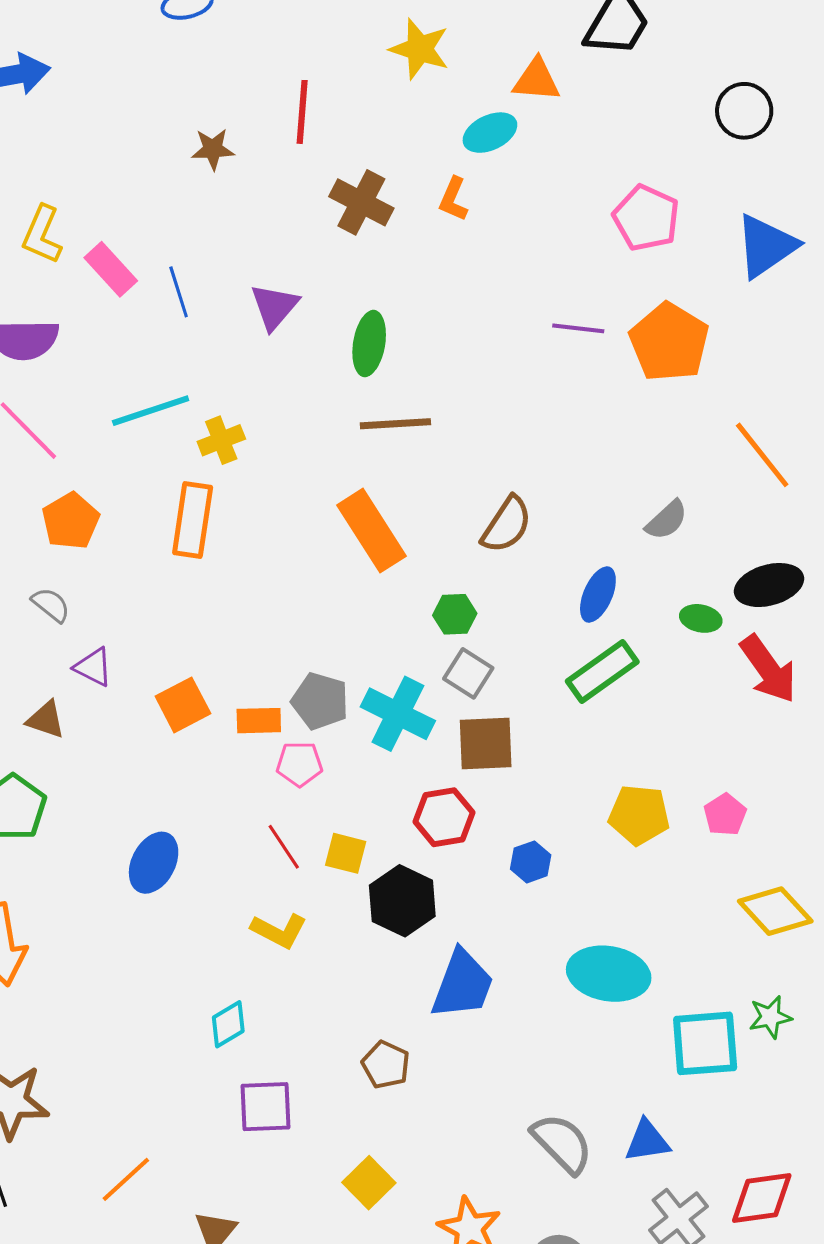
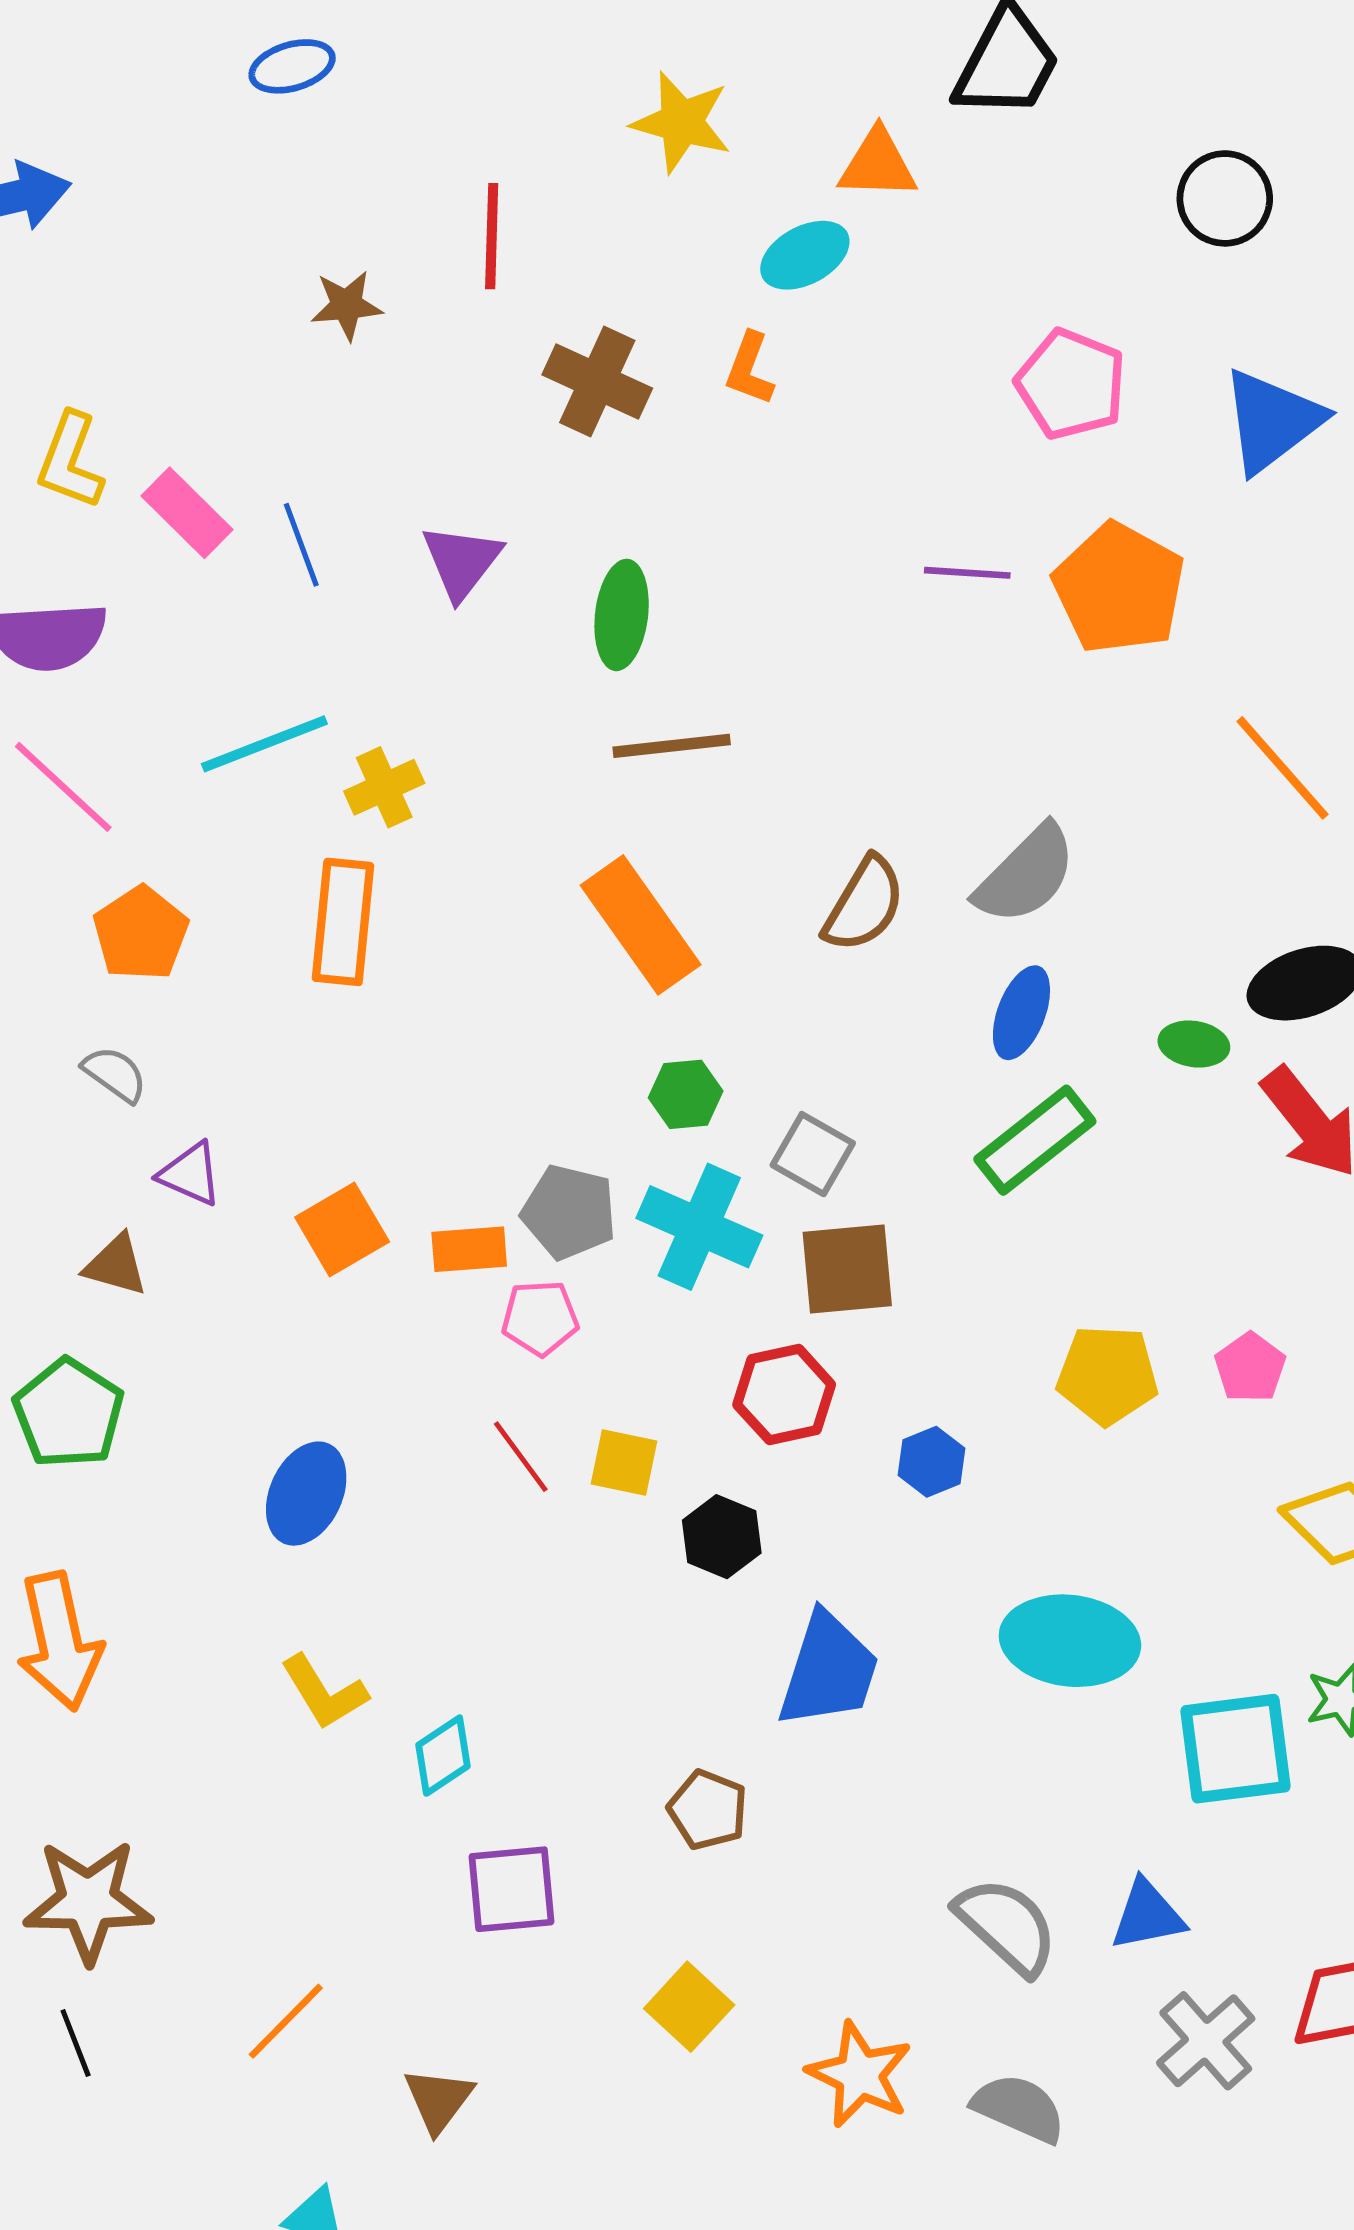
gray semicircle: (667, 520) -> (1026, 875), moved, size x1.5
green hexagon: (455, 614) -> (686, 1094), moved
black hexagon: (402, 901) -> (722, 1537), size x0.7
yellow L-shape: (279, 931) -> (324, 1692), moved, turned 34

